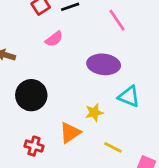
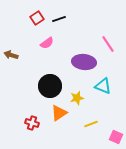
pink line: (117, 20) -> (108, 44), moved
black circle: (31, 95) -> (50, 86), moved
yellow line: (113, 147) -> (91, 124), turned -48

